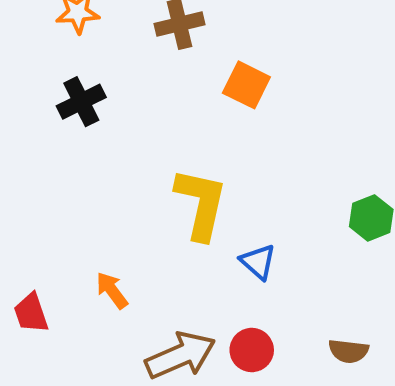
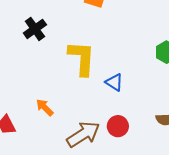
black cross: (81, 102) -> (35, 29), moved

